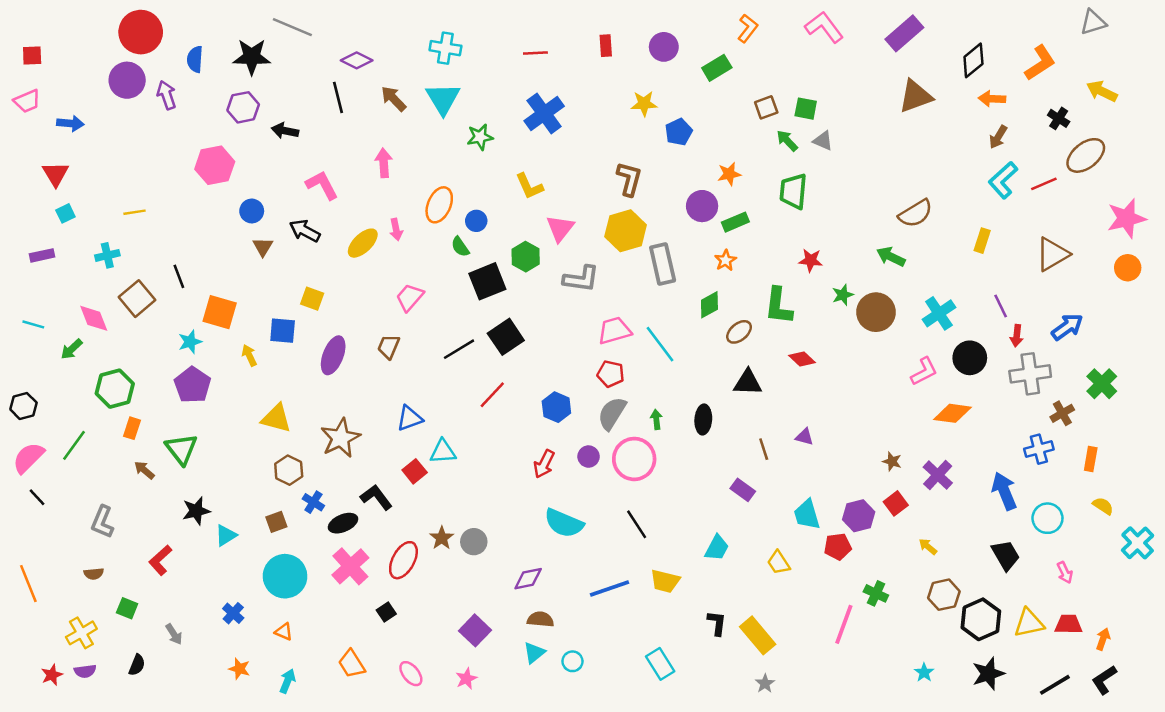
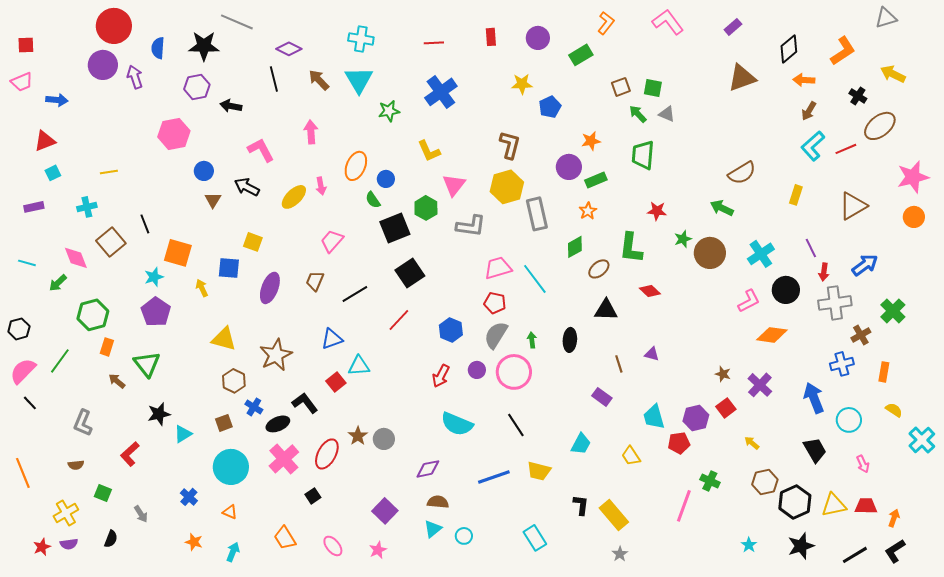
purple rectangle: (904, 33) -> (733, 27), size x0.6
red triangle: (56, 174) -> (45, 141), turned 40
black line: (459, 349) -> (355, 294), moved

